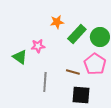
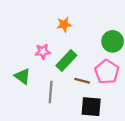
green rectangle: (77, 34) -> (66, 60), moved
green triangle: (20, 57) -> (23, 76), moved

